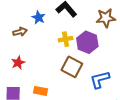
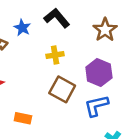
brown star: (106, 18) -> (105, 30), turned -30
purple hexagon: (87, 42) -> (99, 73), moved

